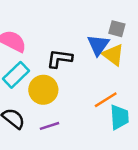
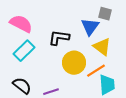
yellow triangle: (113, 55) -> (102, 47), moved
yellow circle: (43, 90) -> (74, 63), moved

